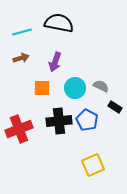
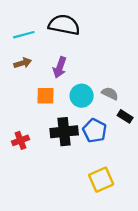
red cross: (19, 129) -> (20, 140), size x0.6

